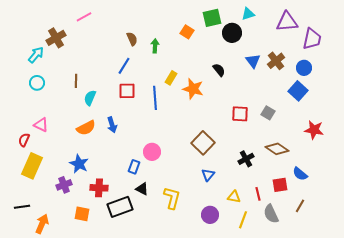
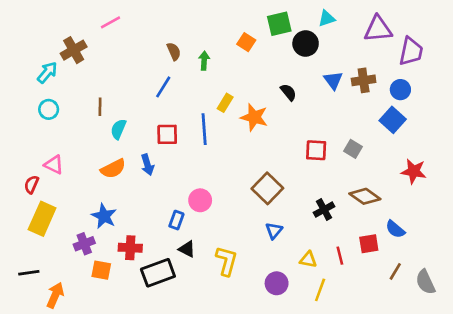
brown cross: (276, 61) -> (364, 80), turned 30
red square: (127, 91) -> (167, 134), moved
orange square: (82, 214) -> (101, 270), moved
gray semicircle: (271, 214) -> (425, 282), moved

